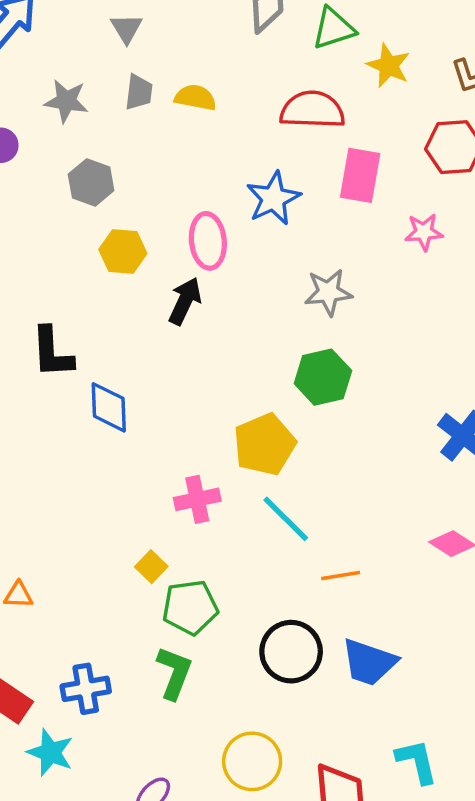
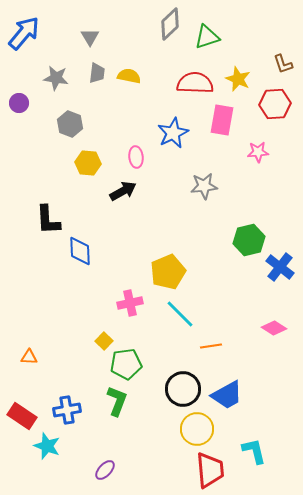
yellow star: (388, 66) -> (238, 79), moved
pink ellipse: (208, 241) -> (136, 157), size x0.7
black arrow: (185, 301) -> (123, 191), turned 36
green hexagon: (323, 377) -> (249, 240), moved
blue trapezoid: (369, 662) -> (227, 395), turned -48
yellow circle: (252, 761) -> (197, 429), moved

